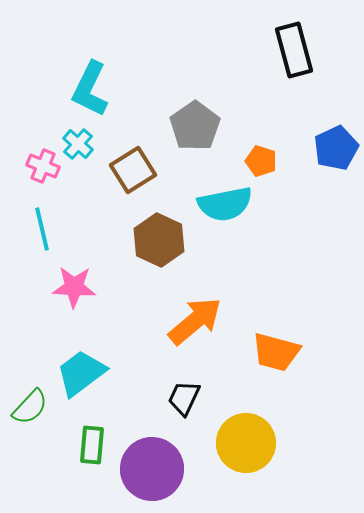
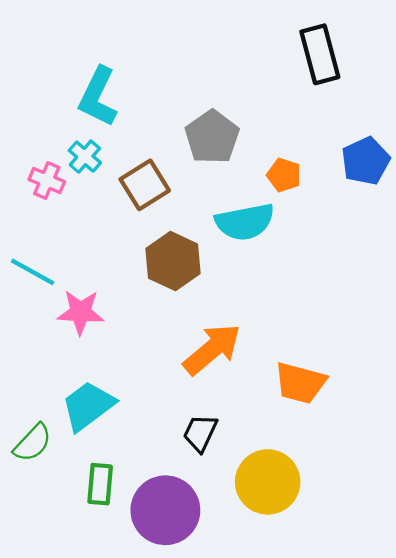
cyan line: (42, 229) -> (33, 272), moved, turned -48

